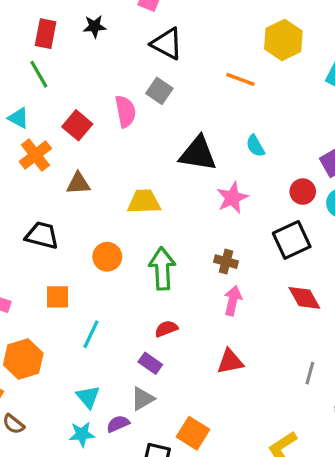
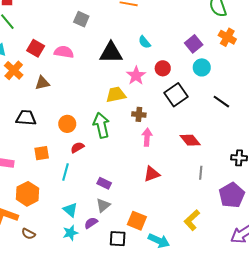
pink semicircle: (125, 111) -> (64, 52), moved, turned -60
red circle: (303, 192) -> (163, 68), moved
yellow trapezoid: (144, 202) -> (116, 95), moved
red diamond: (304, 298) -> (190, 140), moved
red semicircle: (166, 329) -> (77, 147), moved

